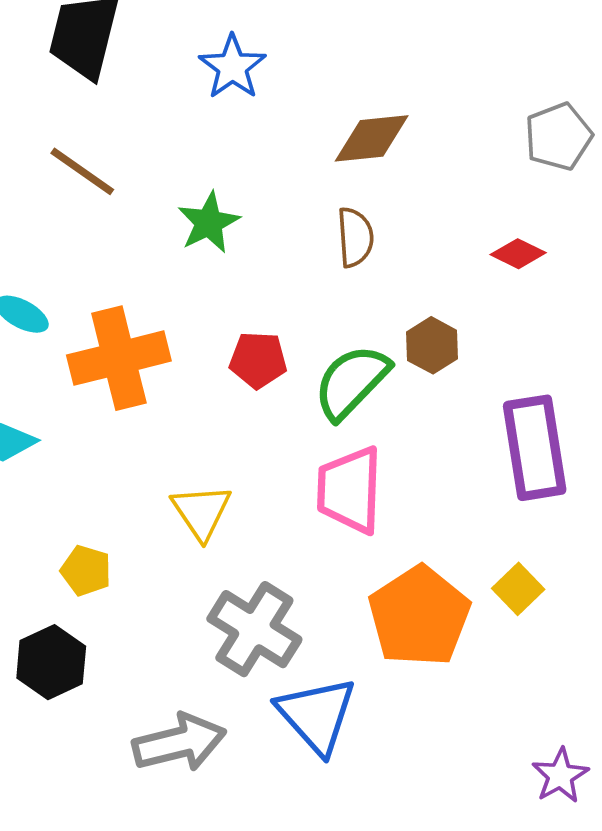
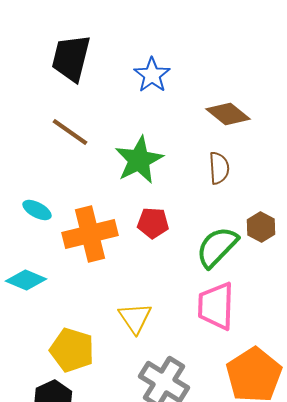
brown diamond: (372, 138) -> (228, 114), turned 45
green star: (209, 223) -> (139, 160), size x1.4
red pentagon: (258, 360) -> (153, 223), moved
yellow pentagon: (86, 571) -> (72, 350), size x1.6

